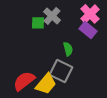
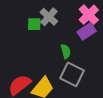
purple rectangle: (88, 30) -> (87, 31), turned -72
gray square: (61, 71) -> (72, 74), moved

